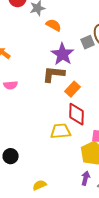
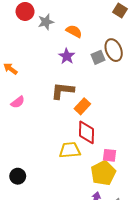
orange semicircle: (54, 25) -> (74, 31), moved
purple star: (63, 54) -> (67, 56), moved, size x0.7
pink semicircle: (11, 85) -> (18, 102), turned -32

